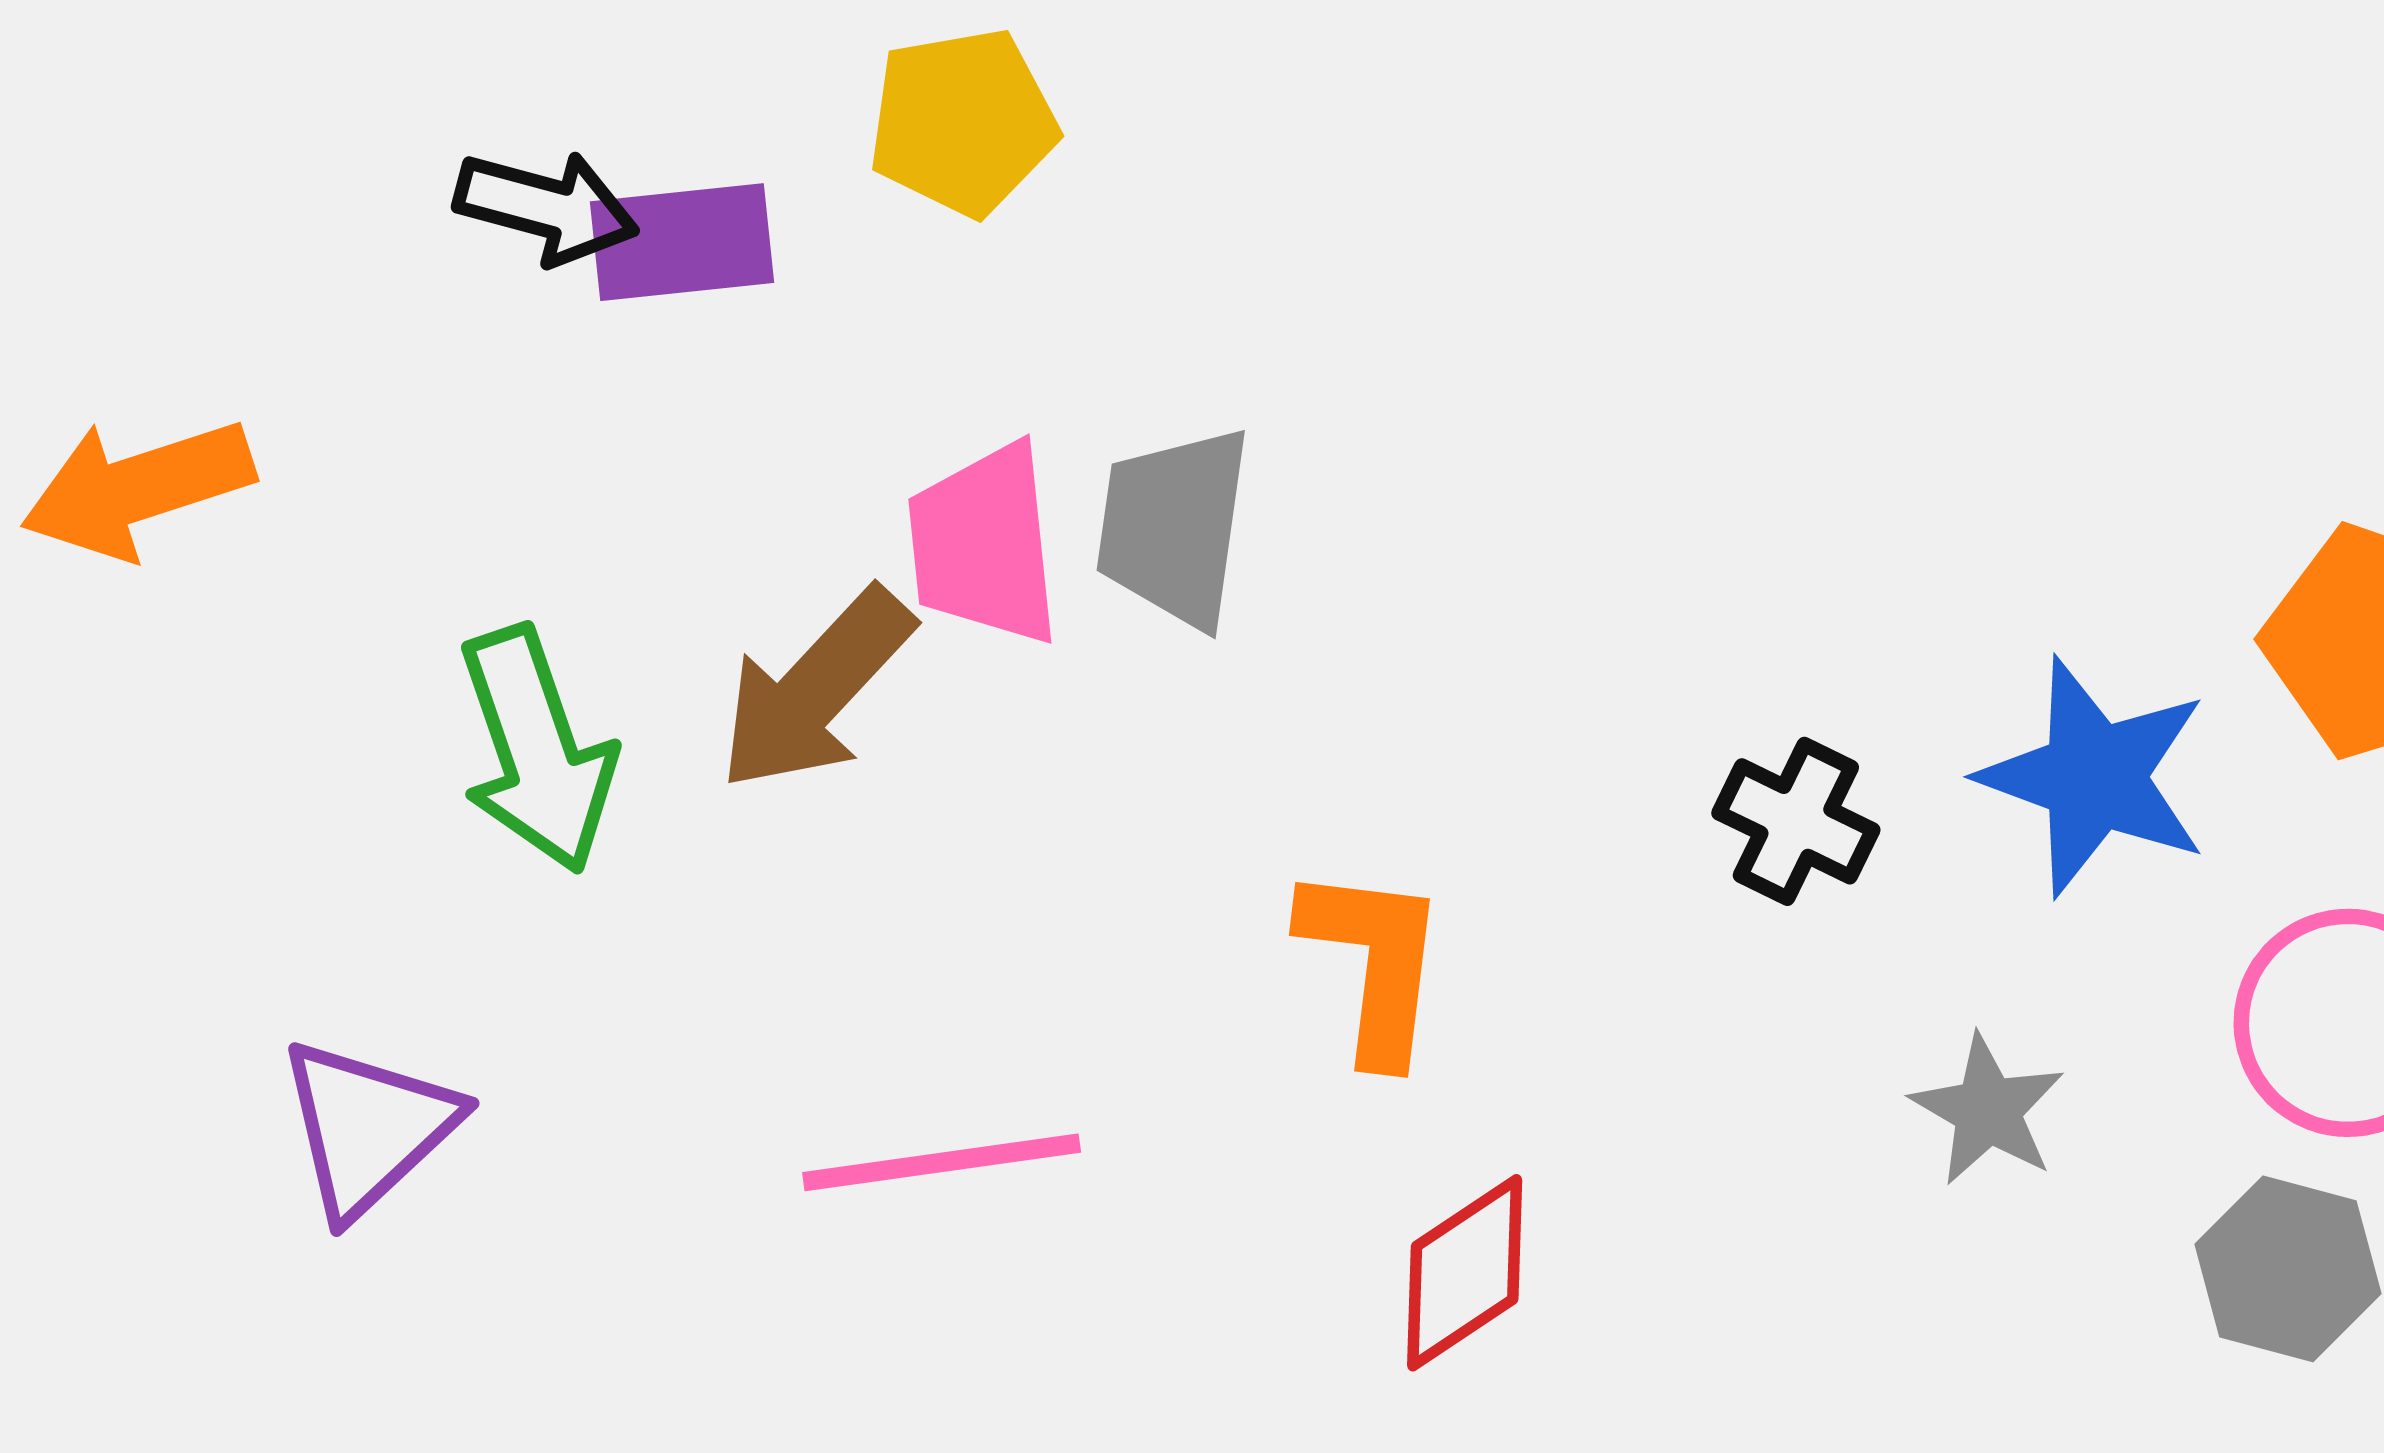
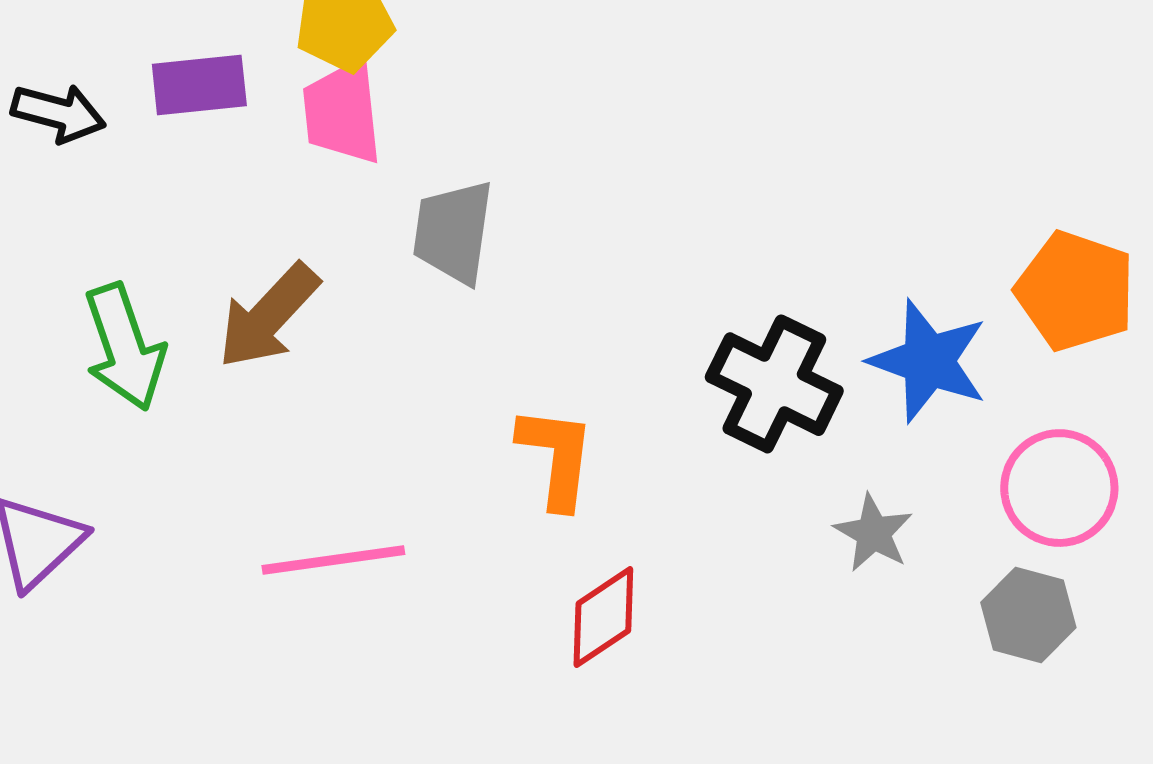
black arrow: (546, 207) -> (58, 113), moved
pink trapezoid: (984, 544) -> (342, 112), moved
black cross: (1796, 821) -> (774, 384), size x1.6

